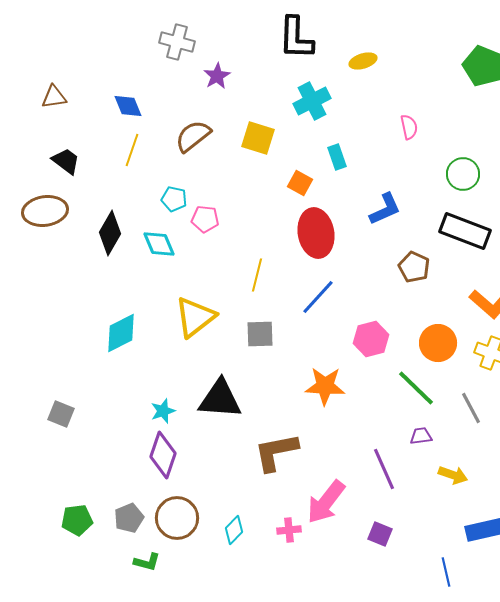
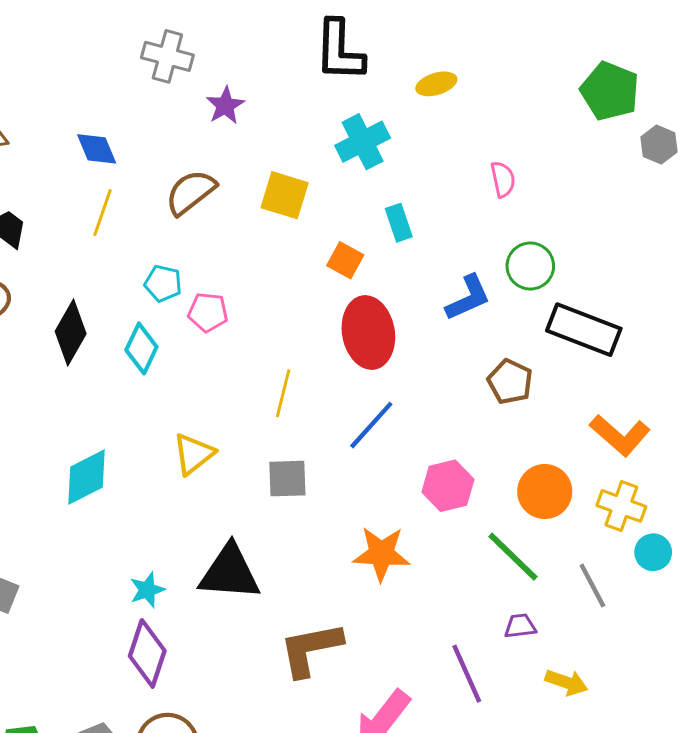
green circle: (463, 174) -> (530, 266), moved
cyan diamond: (159, 244) -> (141, 348), turned 48
yellow triangle: (195, 317) -> (193, 454), size x0.7

